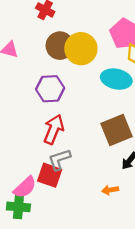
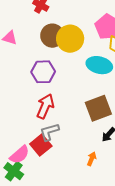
red square: (50, 175) -> (41, 145), turned 30
orange arrow: (110, 190) -> (92, 159), turned 120
green cross: (18, 207) -> (14, 171), turned 30

